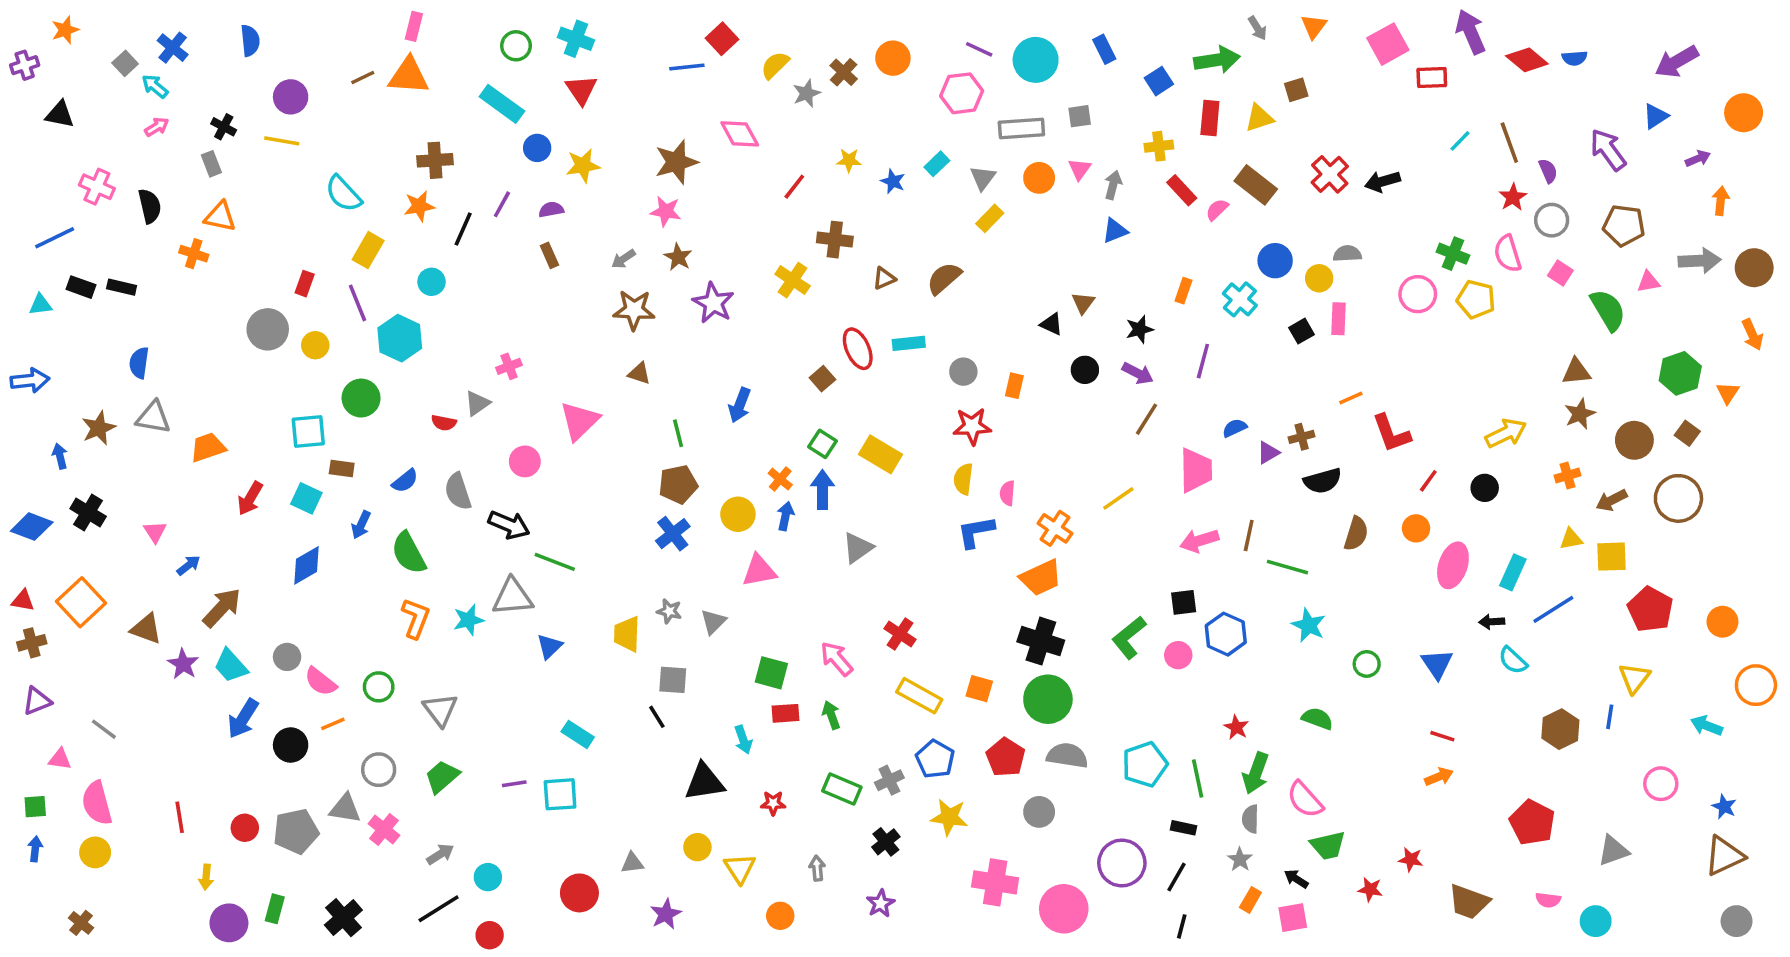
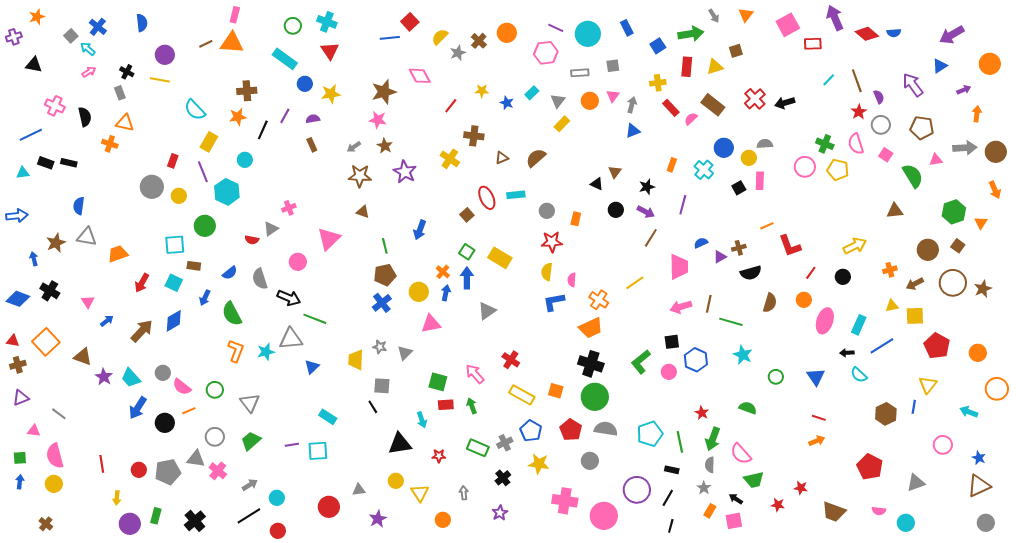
gray rectangle: (1021, 129) -> (580, 73), size x0.7
brown star: (1580, 414) -> (983, 289), moved
brown arrow: (222, 608) -> (142, 331), moved

